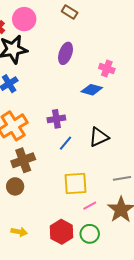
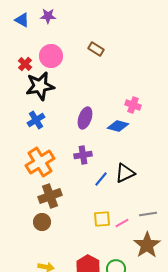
purple ellipse: (66, 53) -> (85, 118), moved
blue line: (66, 143) -> (101, 179), moved
yellow square: (76, 183) -> (102, 219), size x0.7
pink line: (90, 206) -> (122, 223), moved

